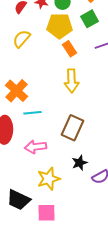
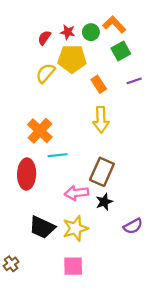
yellow pentagon: (60, 26) -> (72, 59), moved
pink arrow: (36, 147) -> (76, 193), moved
black star: (80, 163) -> (104, 202), moved
black trapezoid: (19, 200) -> (42, 227), moved

